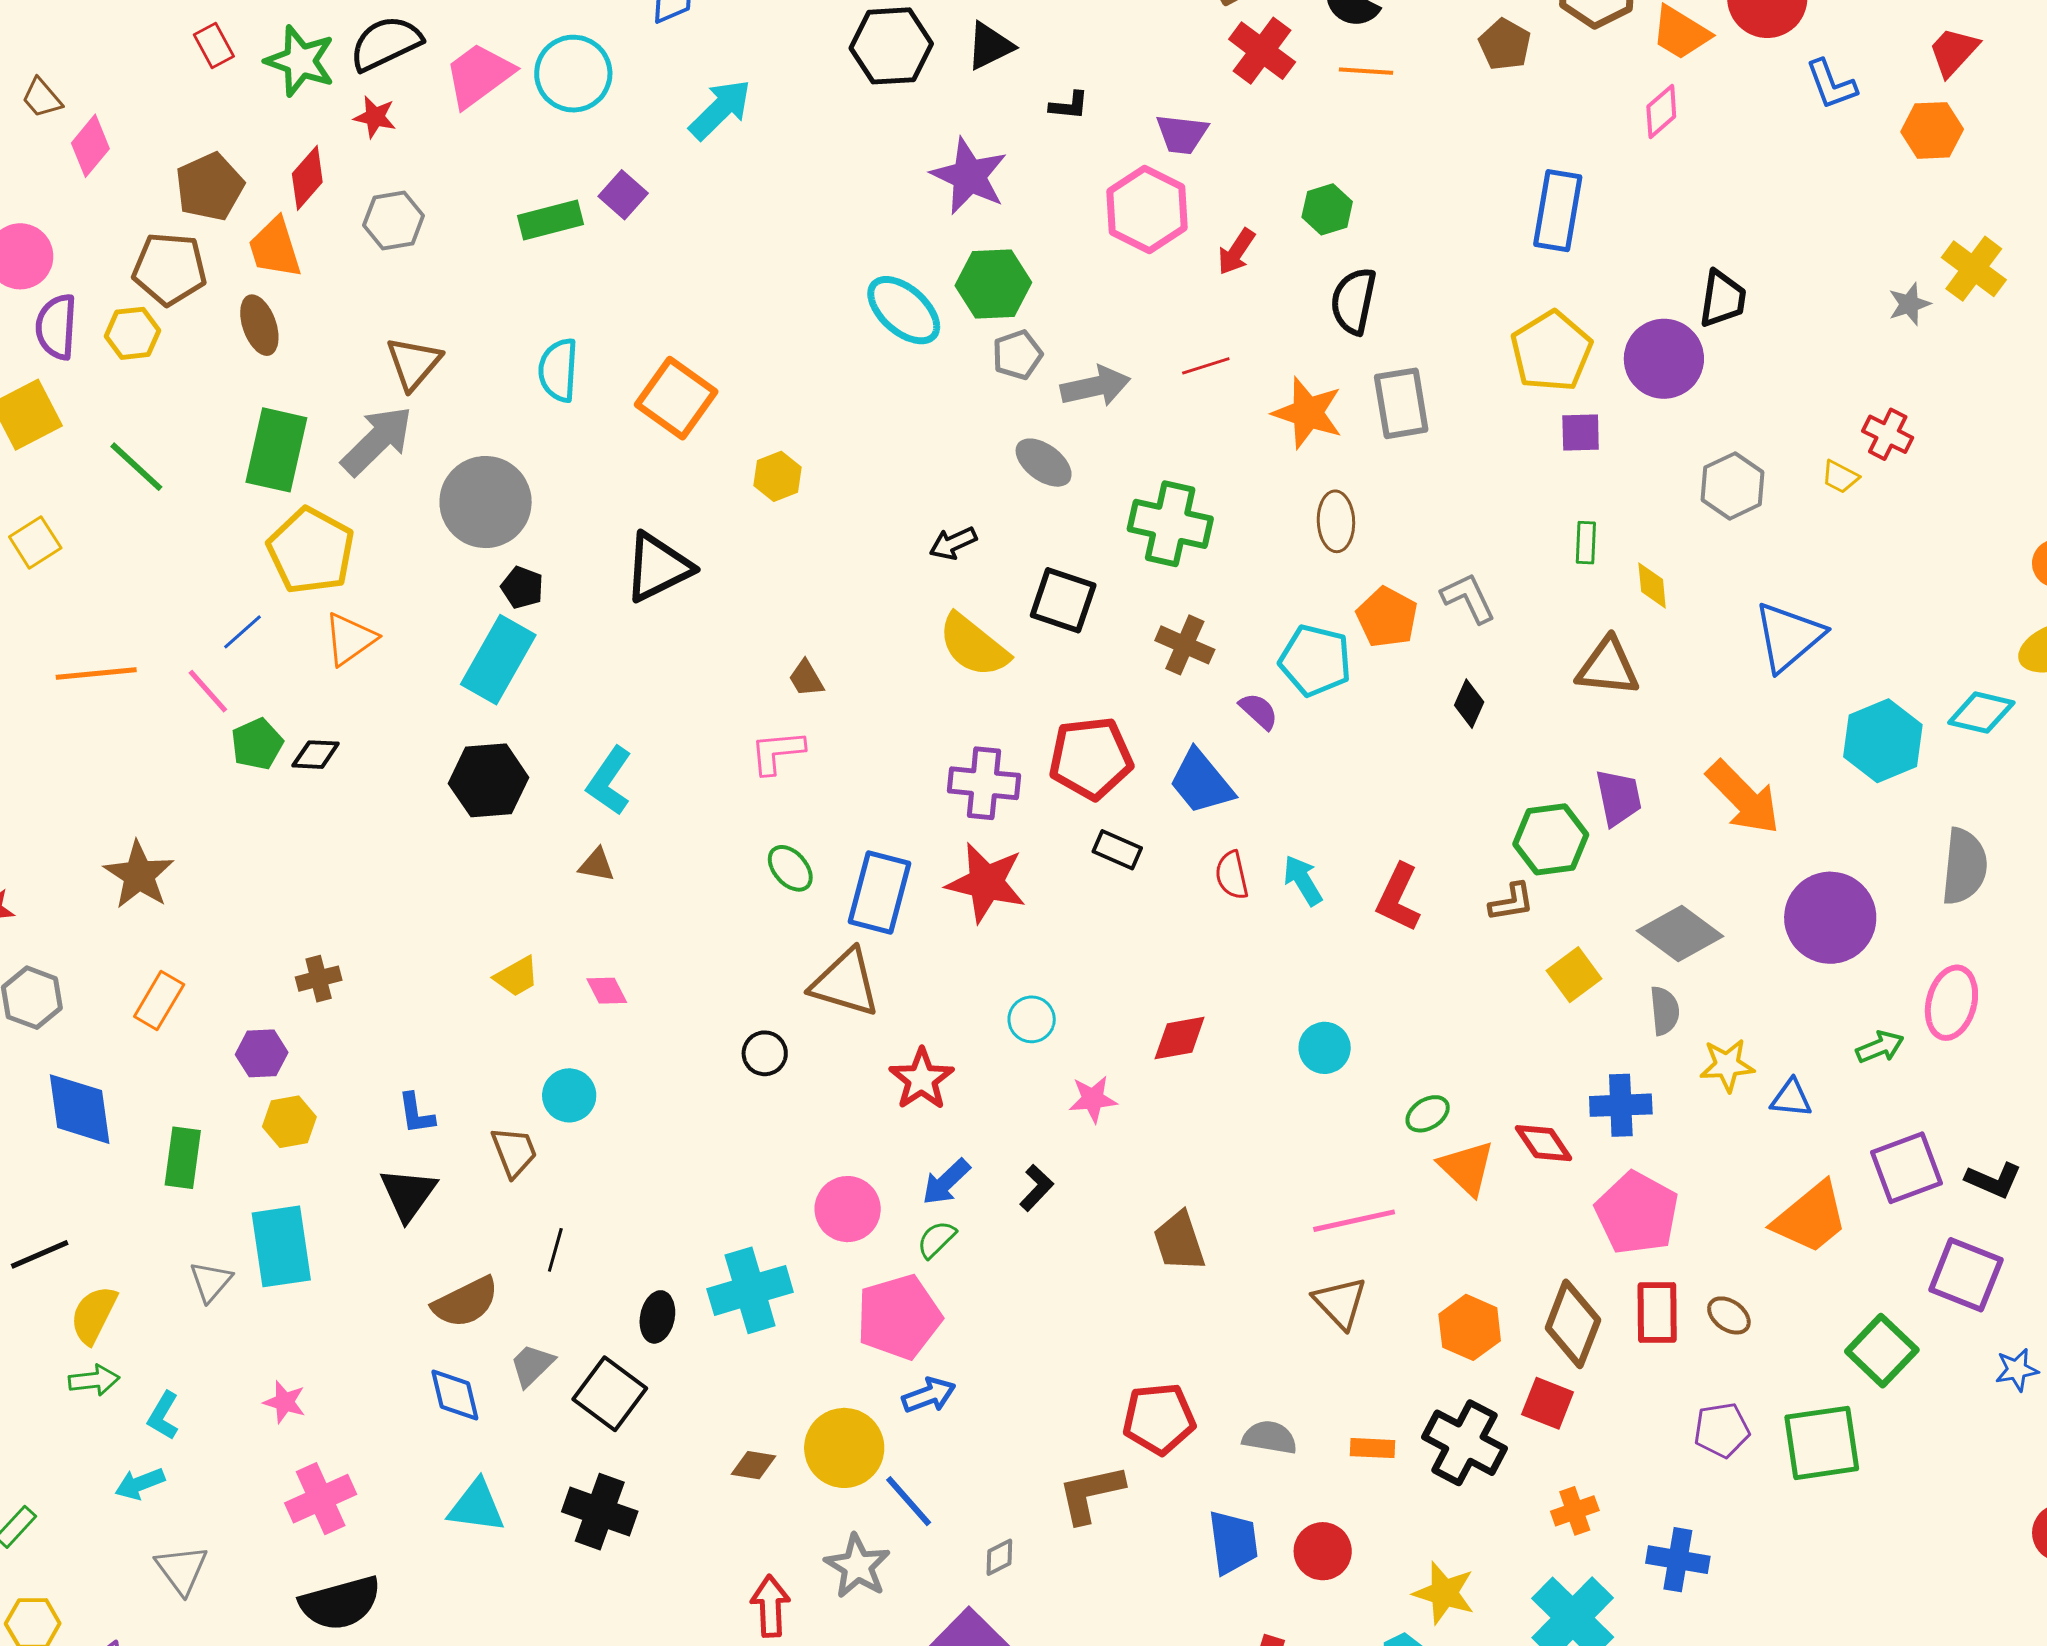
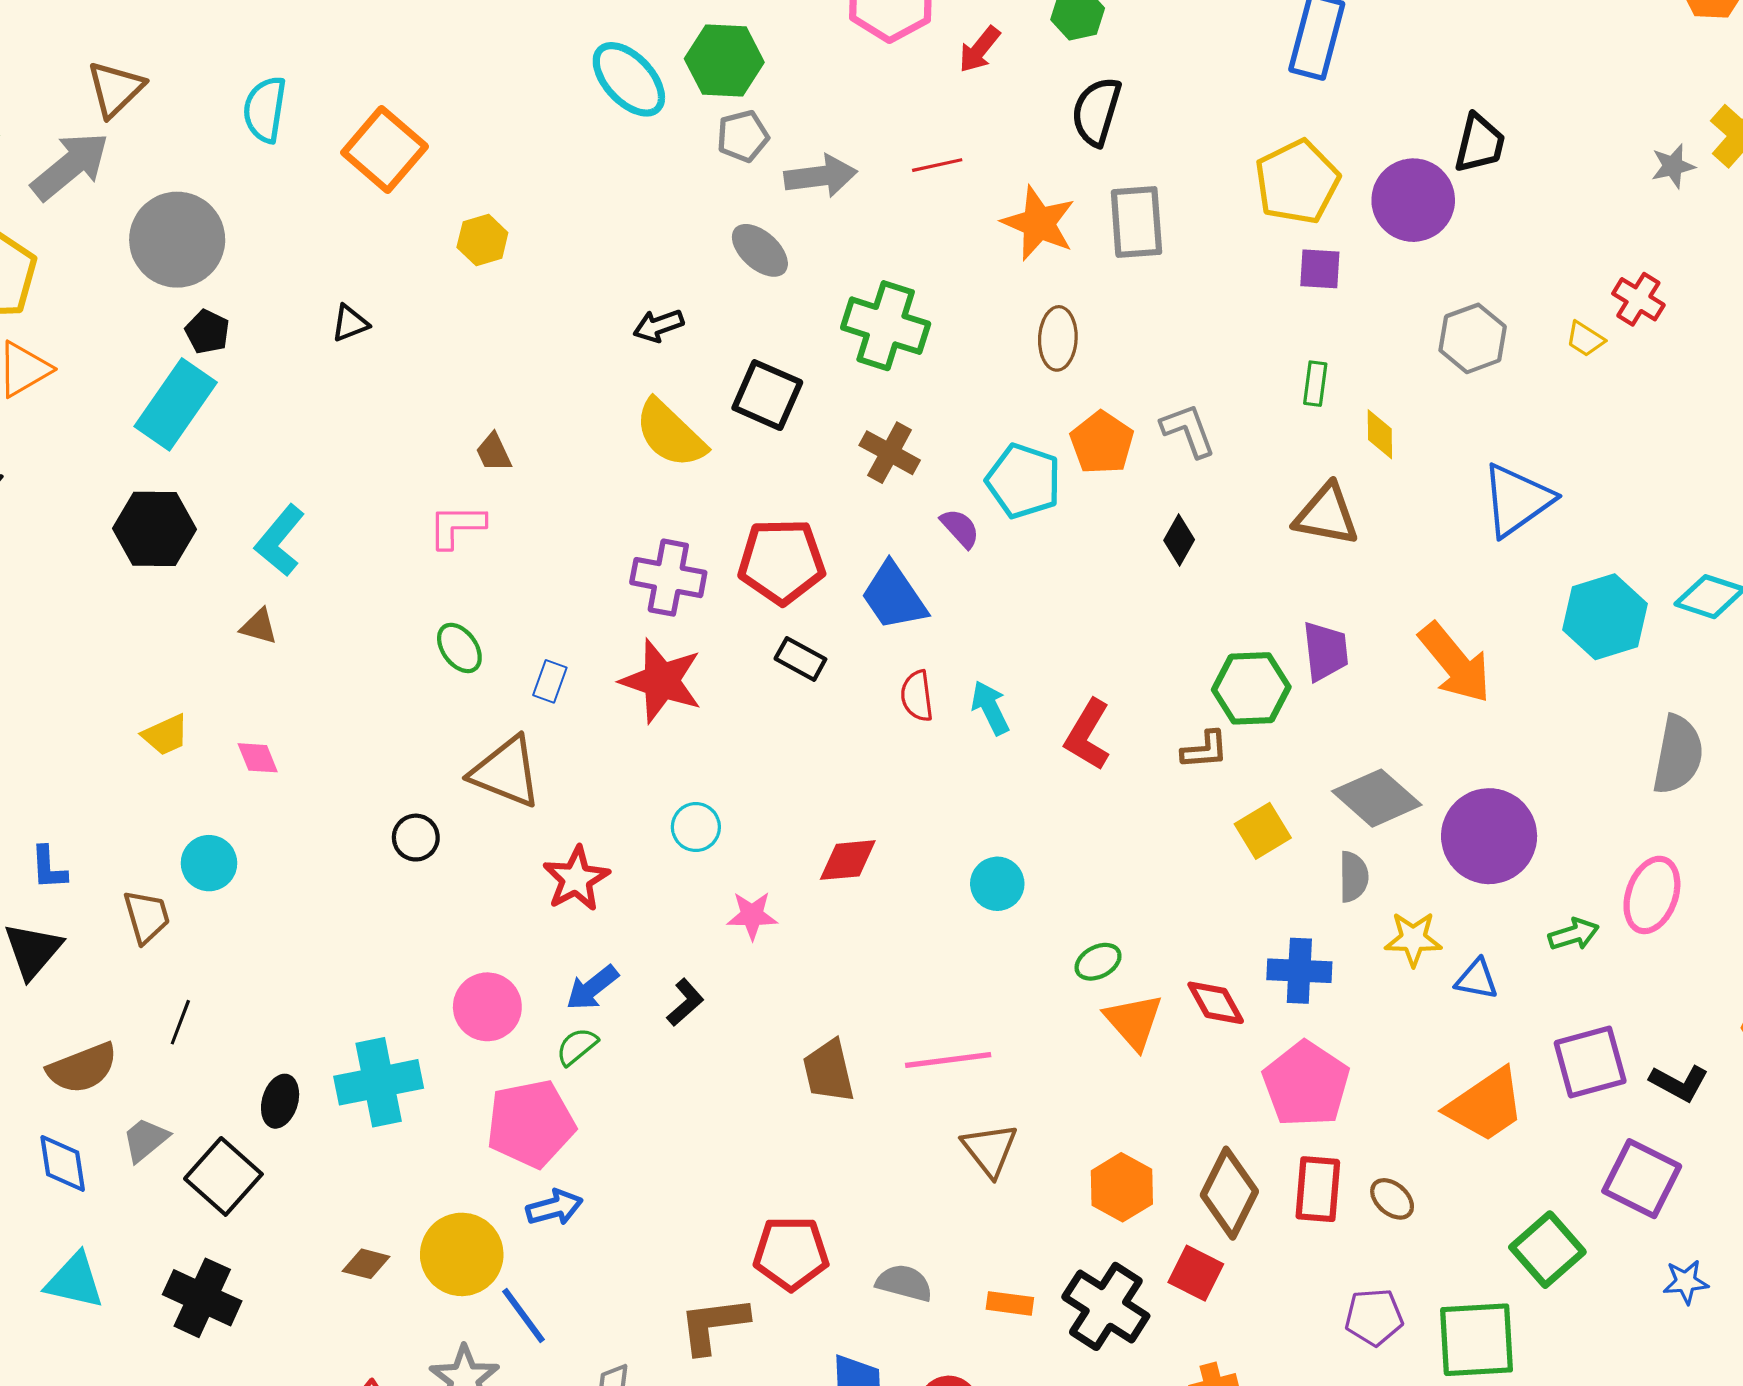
black triangle: (658, 567) -> (350, 323), size x0.5
blue rectangle: (879, 893) -> (550, 681), size x0.5
purple circle: (1830, 918) -> (1489, 836), moved
pink line: (1354, 1221) -> (948, 1060), moved

